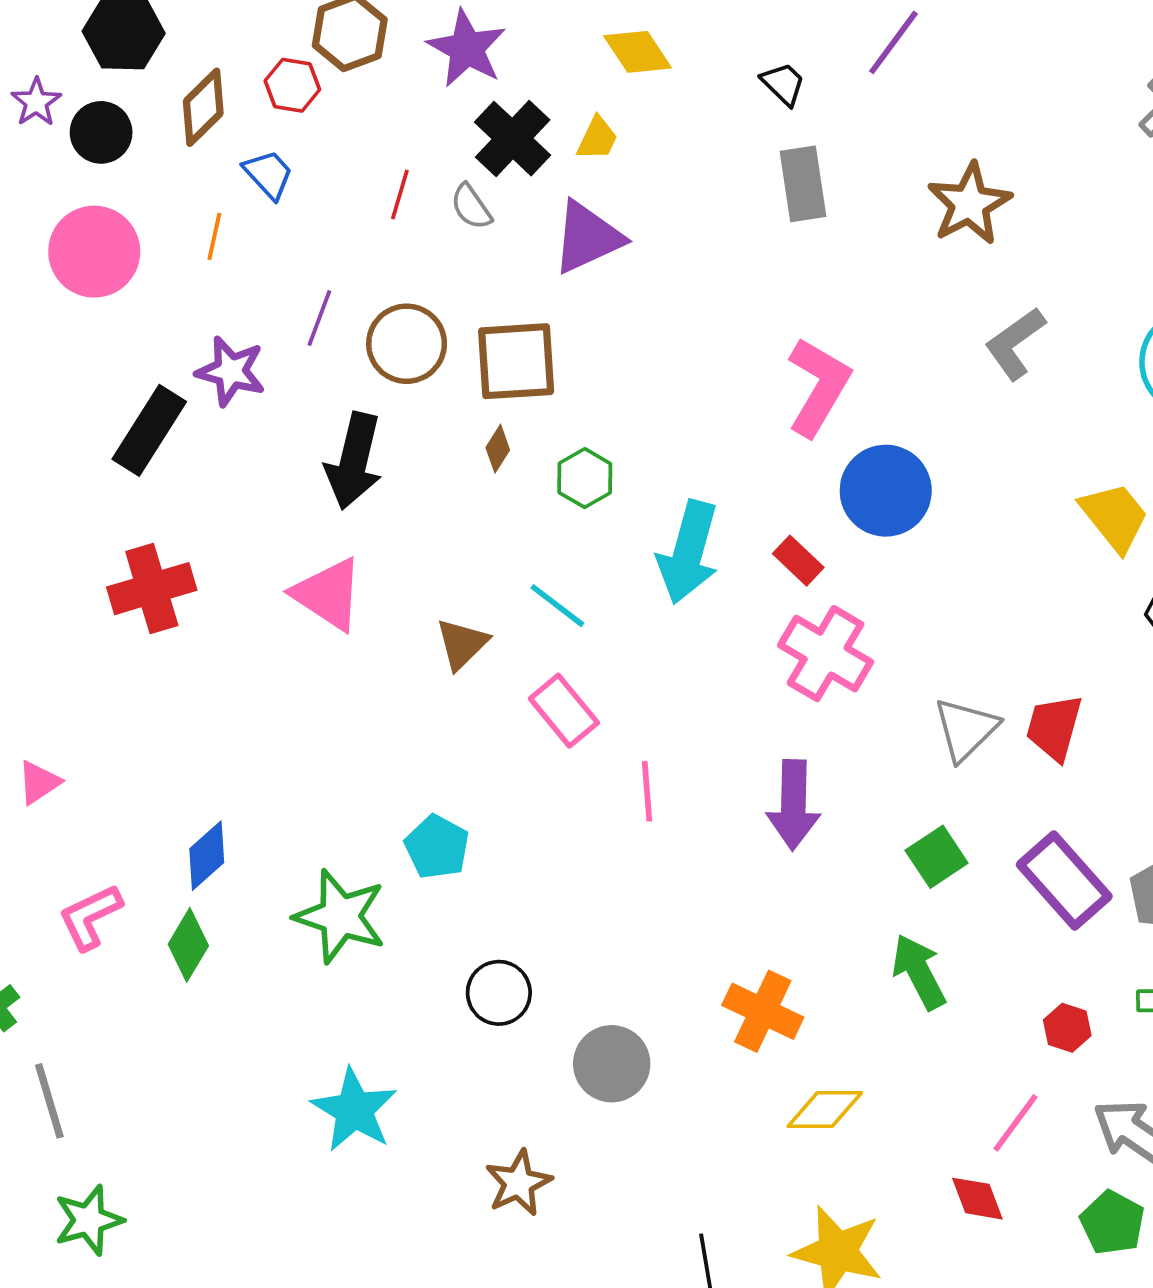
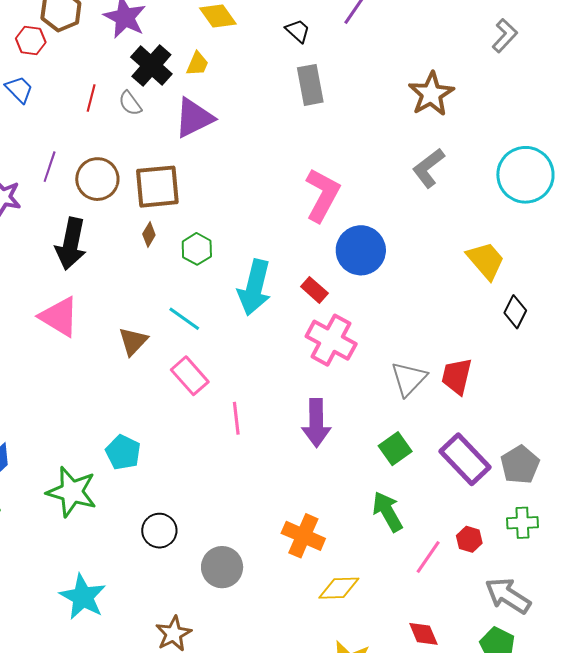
brown star: (969, 204) -> (431, 94), moved
pink line: (1015, 1123) -> (428, 557), moved

